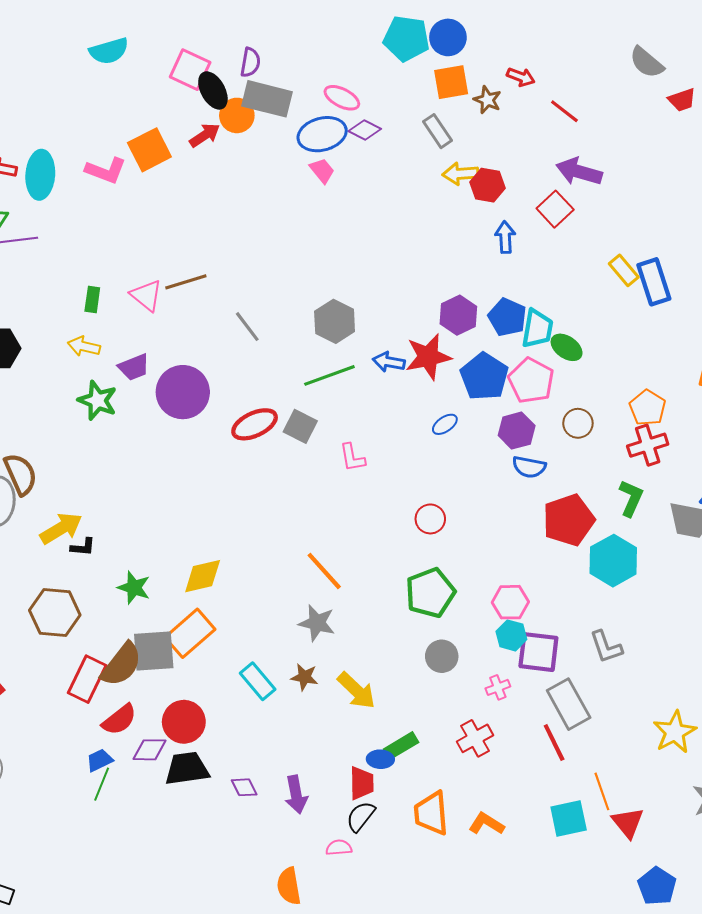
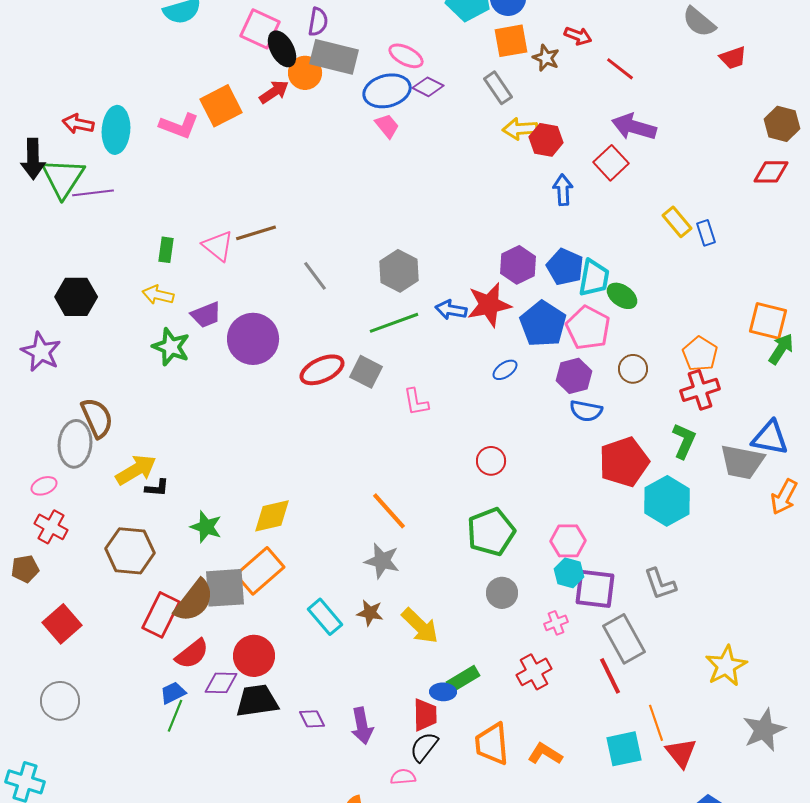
blue rectangle: (654, 282) -> (706, 233), size x0.6

